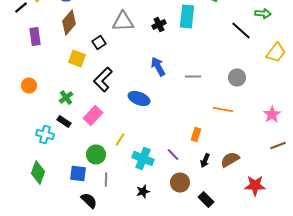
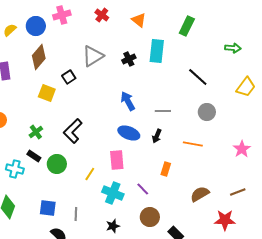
gray triangle: (123, 22) -> (93, 56), turned -30
black line: (241, 30) -> (198, 77), moved
black L-shape: (103, 80) -> (73, 131), moved
blue ellipse: (139, 98) -> (129, 133), moved
pink rectangle: (93, 116) -> (117, 160), moved, turned -48
brown line: (278, 146) -> (238, 192), moved
green circle: (96, 154) -> (57, 164), moved
black arrow: (205, 160) -> (157, 136), moved

